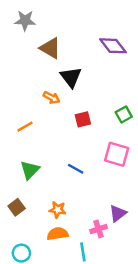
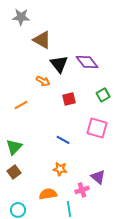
purple diamond: (113, 46) -> (87, 62), moved
green triangle: (30, 170) -> (14, 147), moved
orange star: (58, 210) -> (60, 169), moved
purple triangle: (118, 213) -> (98, 177), turned -42

